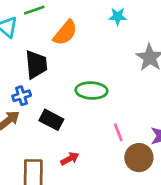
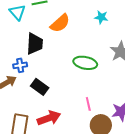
green ellipse: (91, 91) -> (85, 63), moved
red arrow: (70, 159) -> (49, 118), size x1.6

